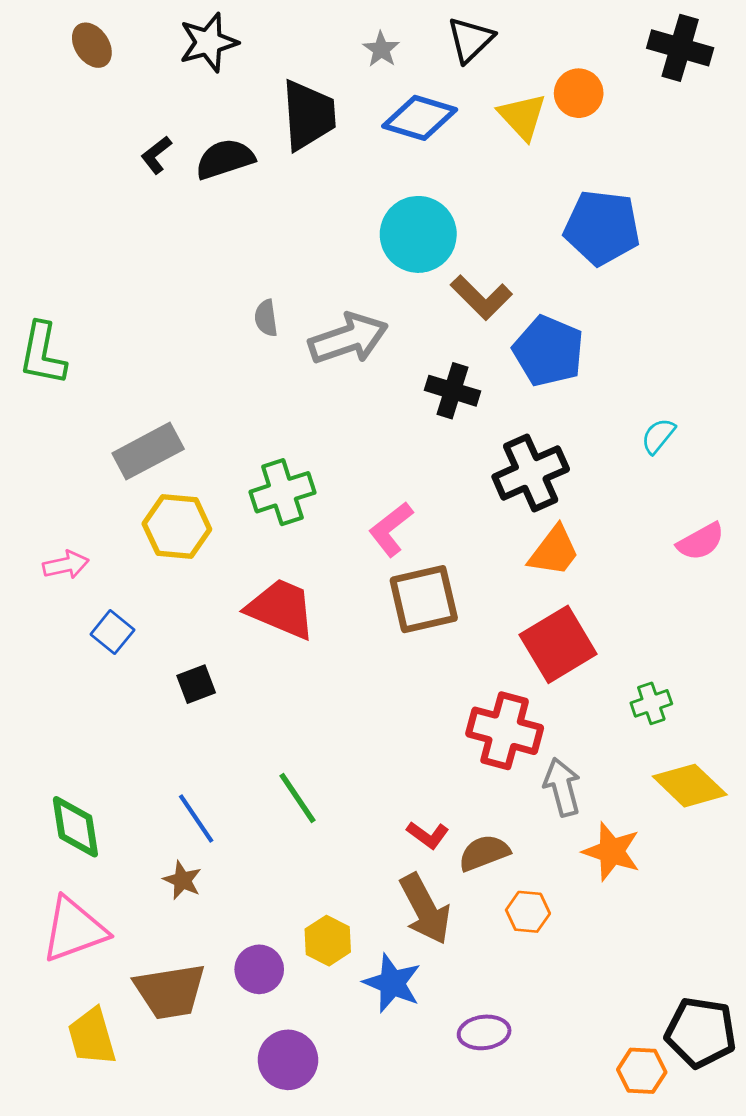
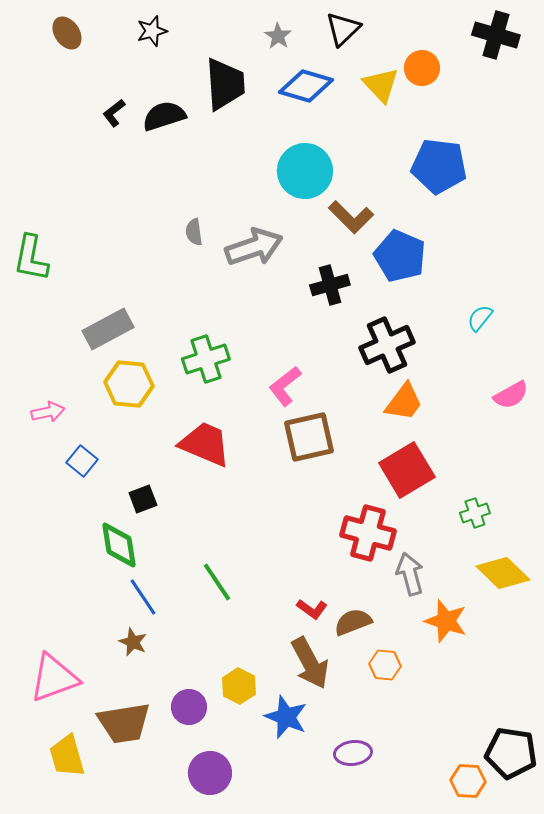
black star: (208, 42) -> (152, 31), size x0.7
black cross: (453, 391) -> (330, 285), turned -33
green diamond: (75, 827) -> (119, 545), moved

